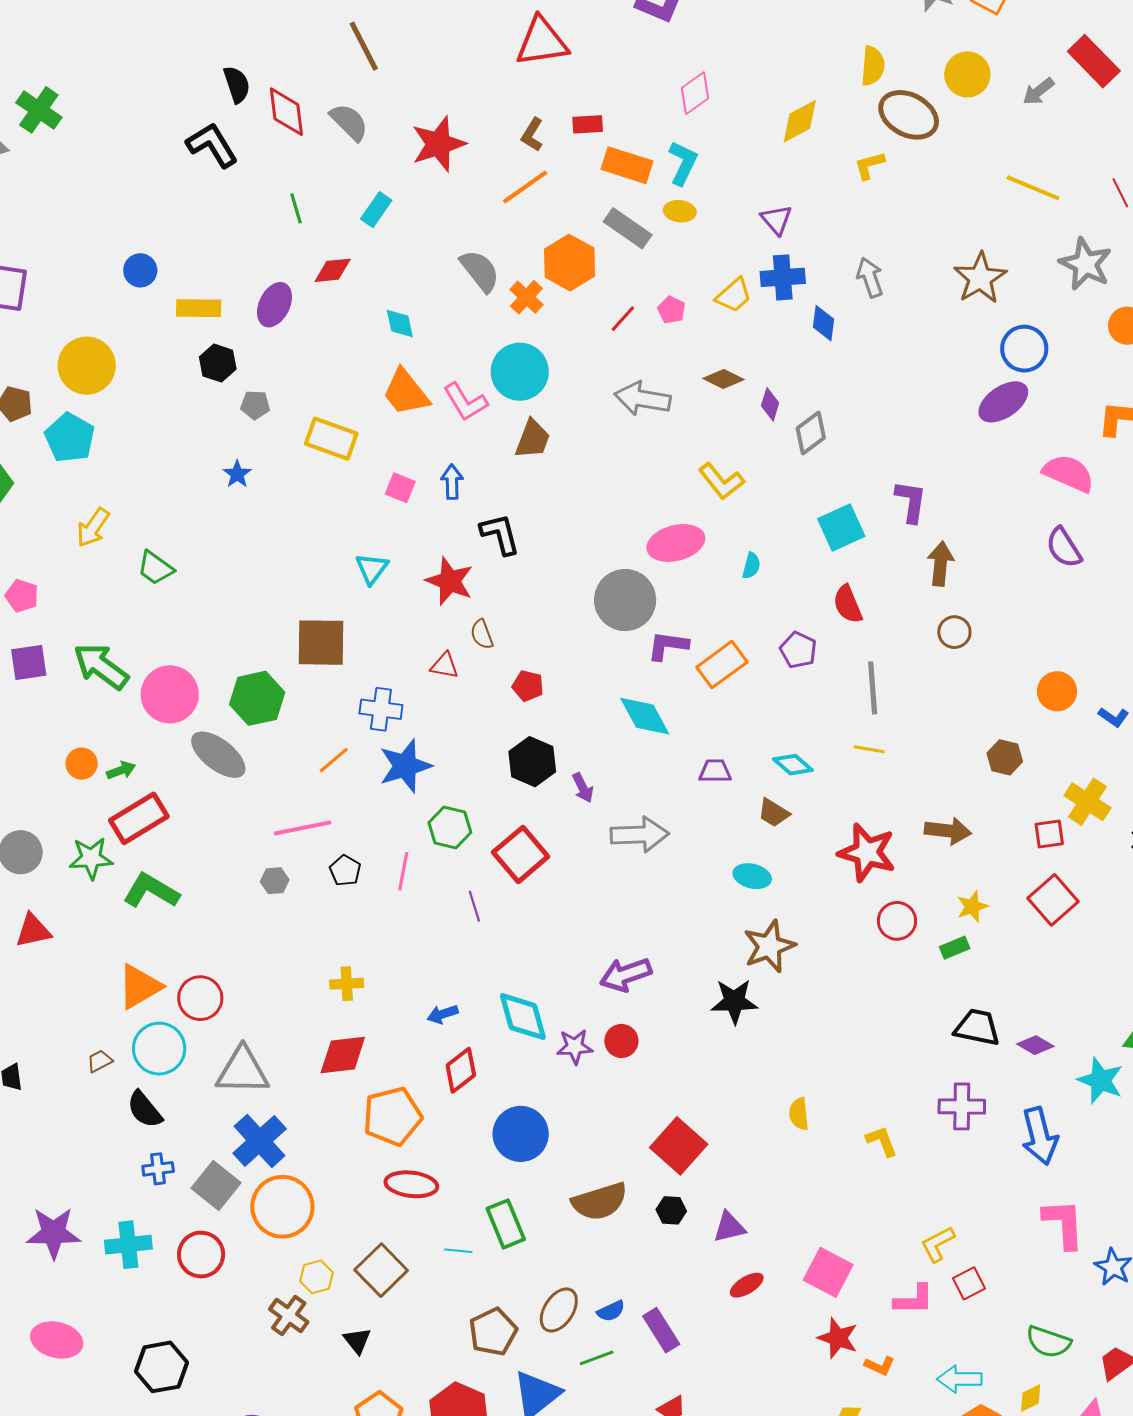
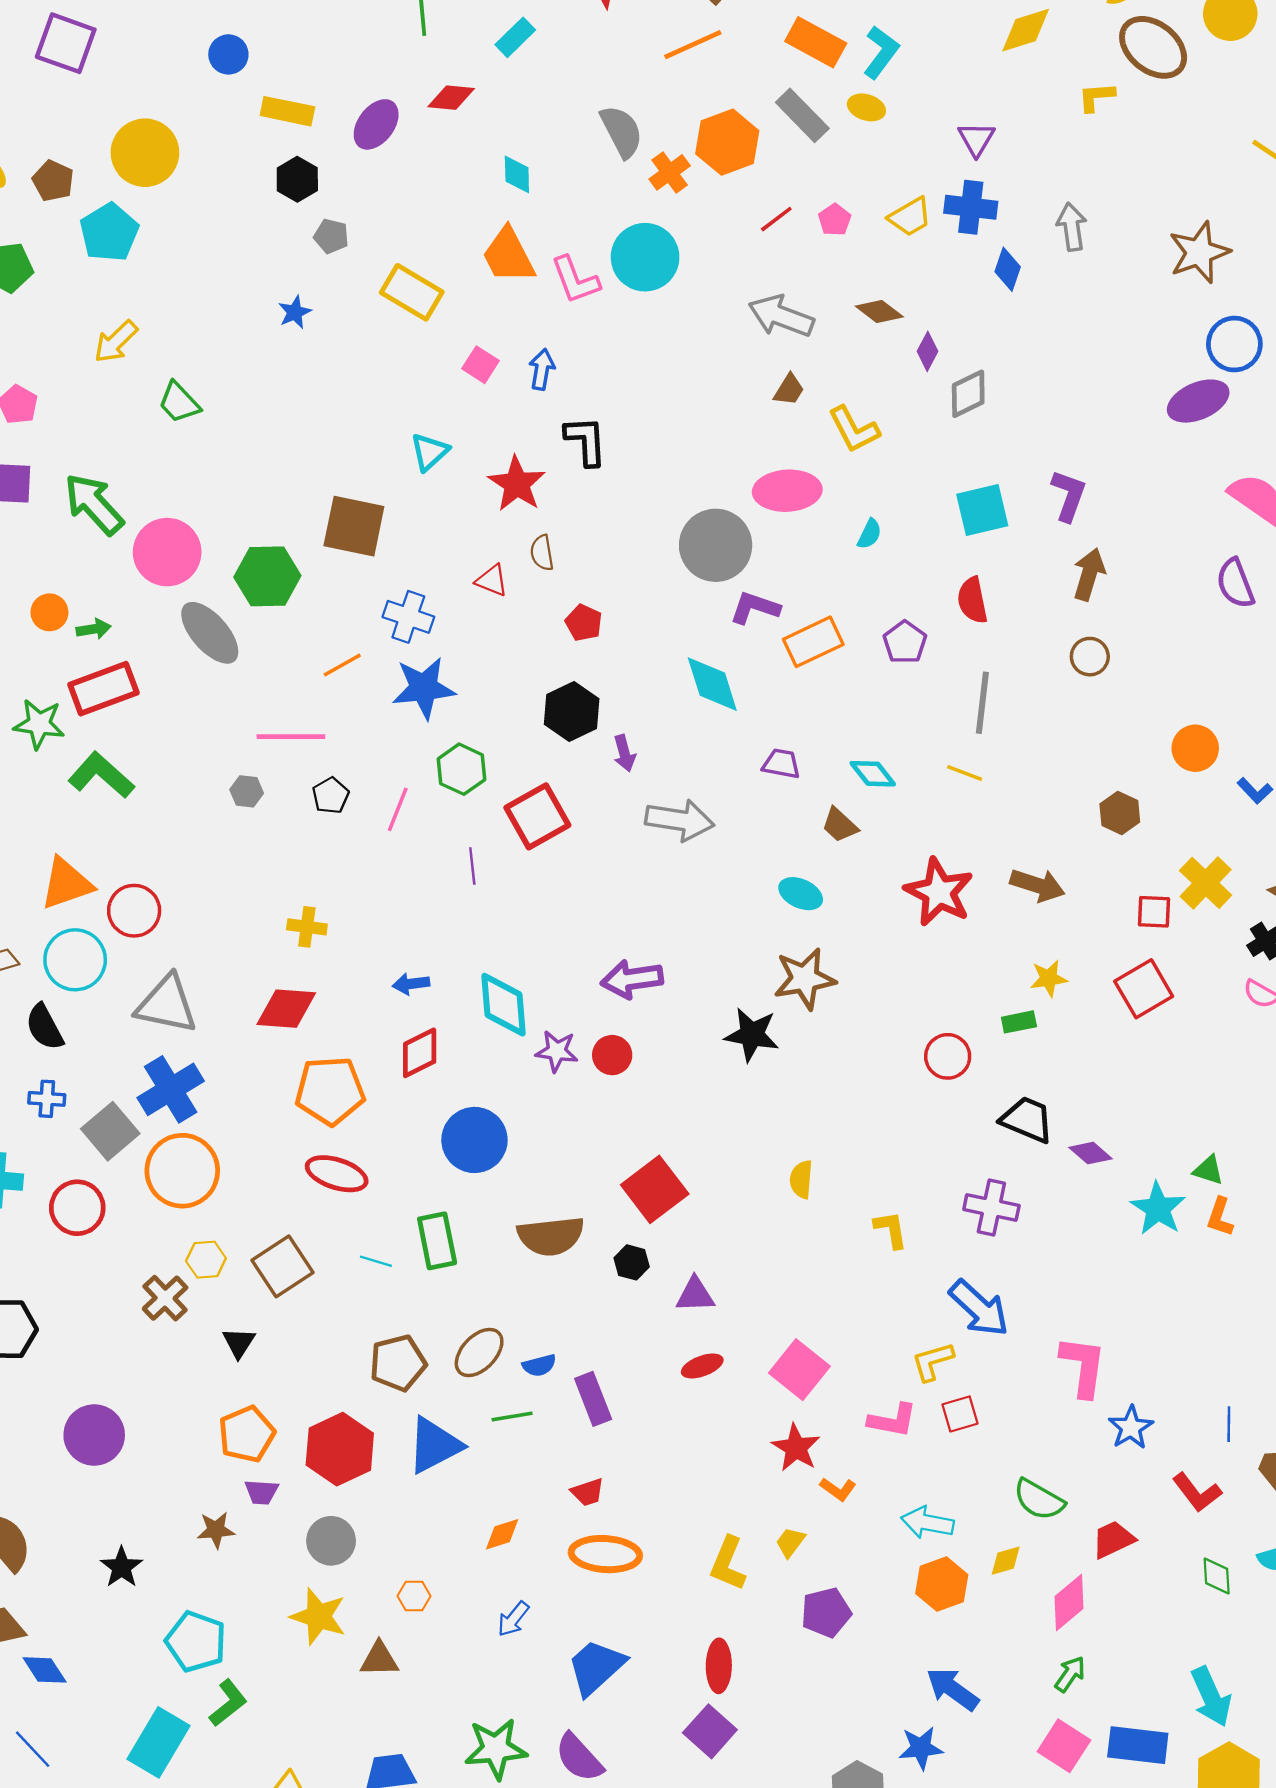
brown trapezoid: (533, 439) -> (789, 390), moved, size x0.7
red circle: (897, 921) -> (948, 1056), moved
blue arrow: (1040, 1136) -> (979, 1308), moved, turned -44

